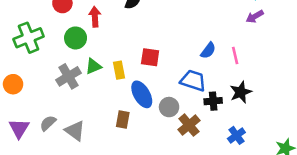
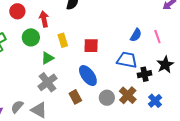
yellow rectangle: (119, 70) -> (63, 40), moved
gray cross: (69, 76) -> (47, 82), moved
gray circle: (169, 107) -> (107, 98), moved
brown rectangle: (123, 119) -> (75, 97), turned -32
blue cross: (236, 135) -> (155, 101), moved

